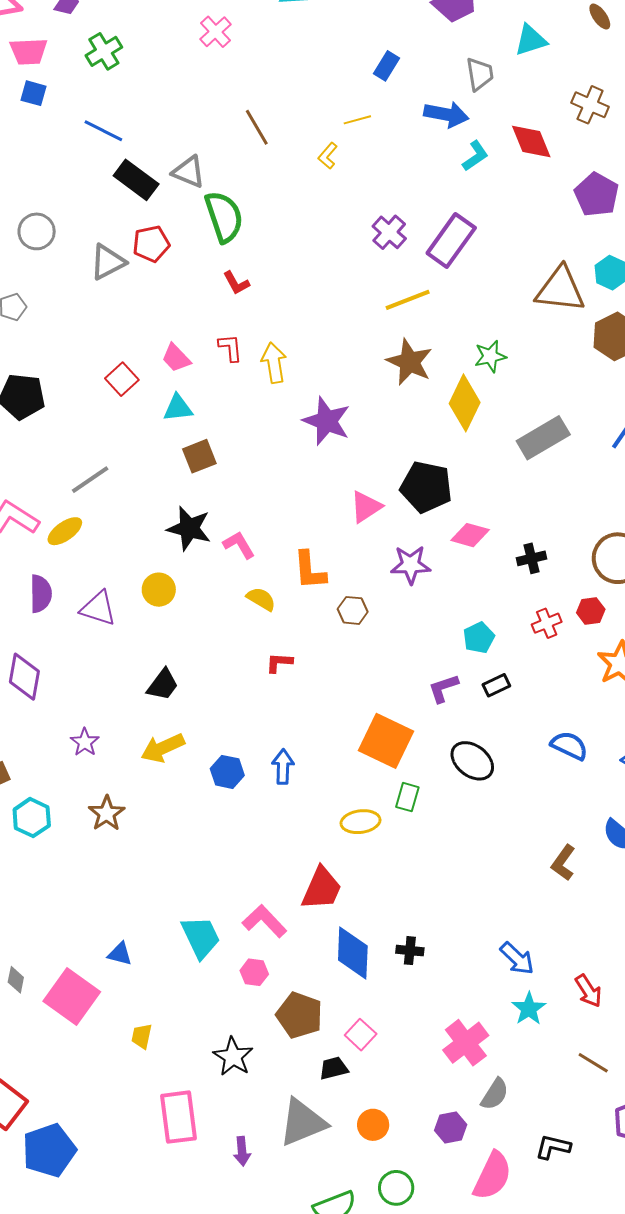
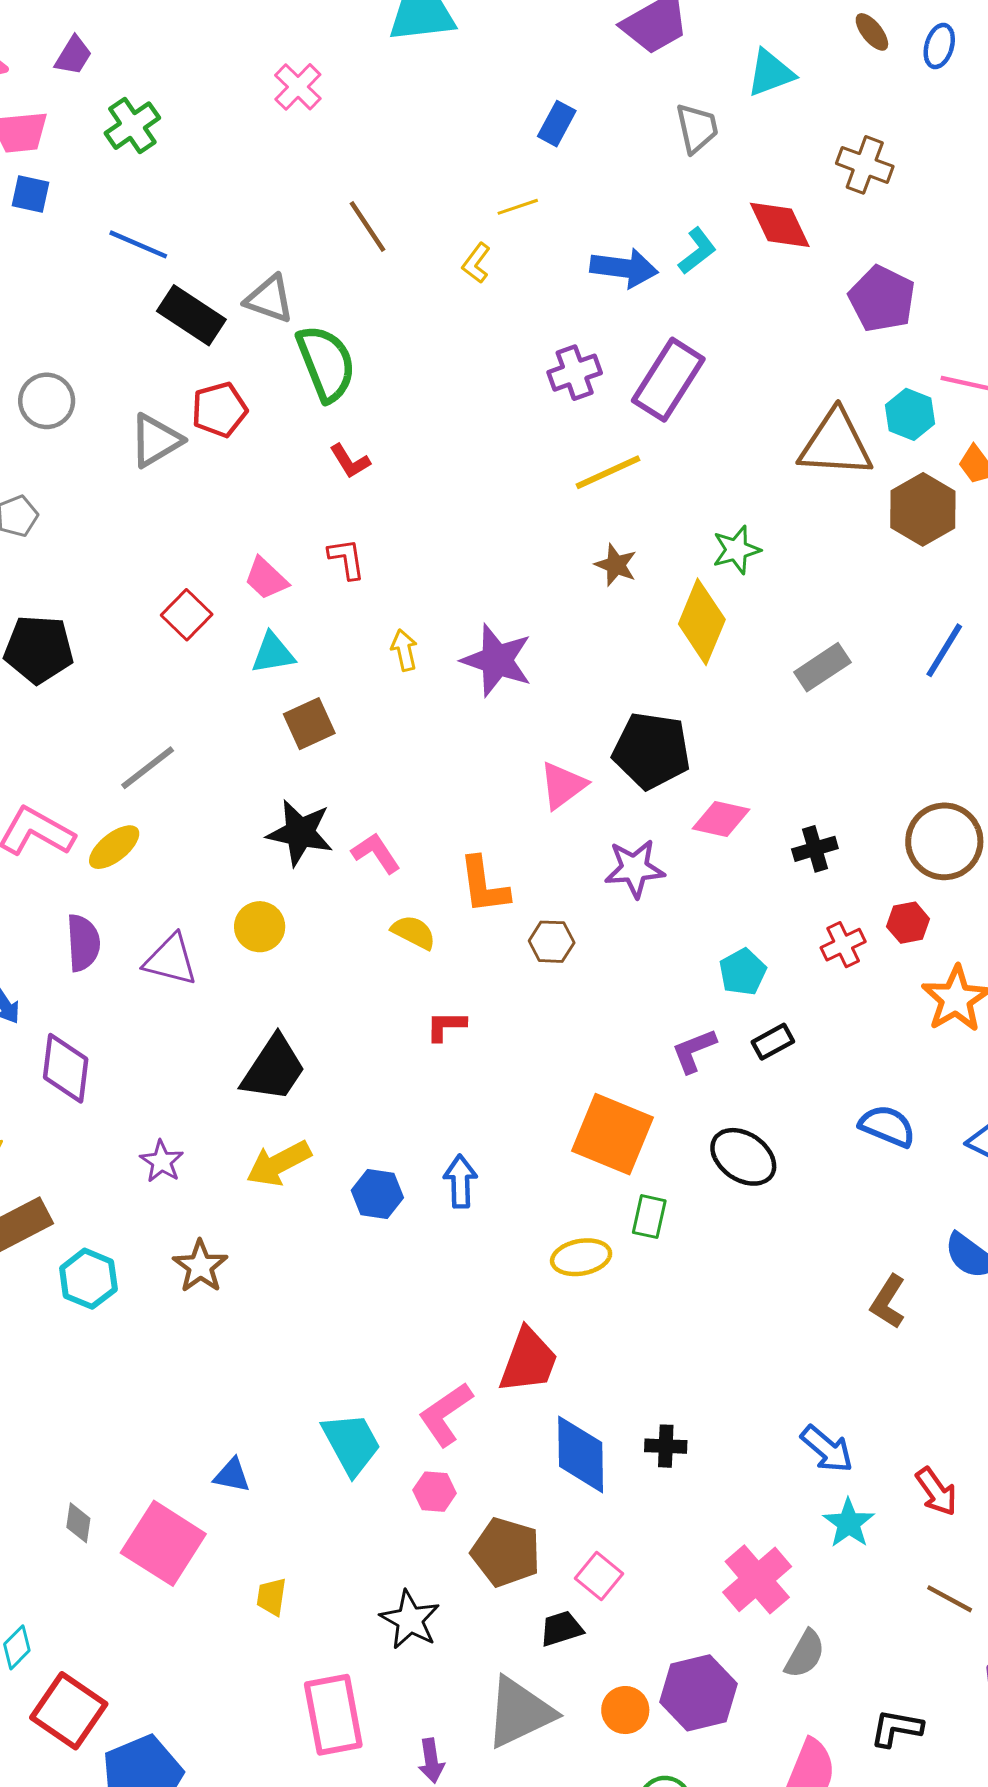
blue arrow: (446, 114) -> (624, 268), moved
purple cross: (389, 232) -> (575, 373), turned 32
brown star: (409, 362) -> (616, 565), size x0.6
yellow arrow: (274, 363) -> (404, 650), moved, size x0.7
gray rectangle: (543, 438) -> (822, 667), size x0.7
black trapezoid: (163, 685) -> (274, 1069), size x1.4
pink L-shape: (264, 921) -> (446, 1414), turned -78
purple hexagon: (451, 1127) -> (698, 1693), moved, size x1.6

